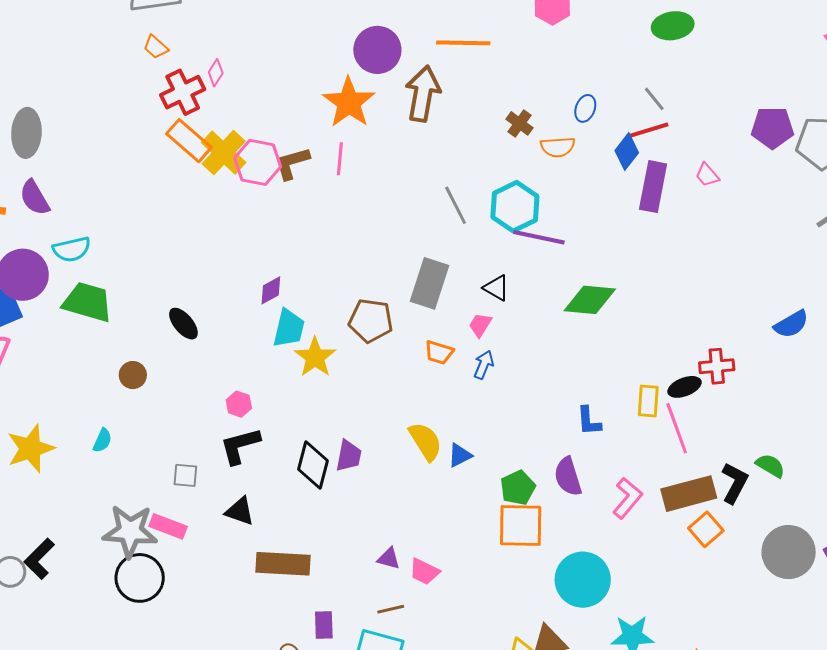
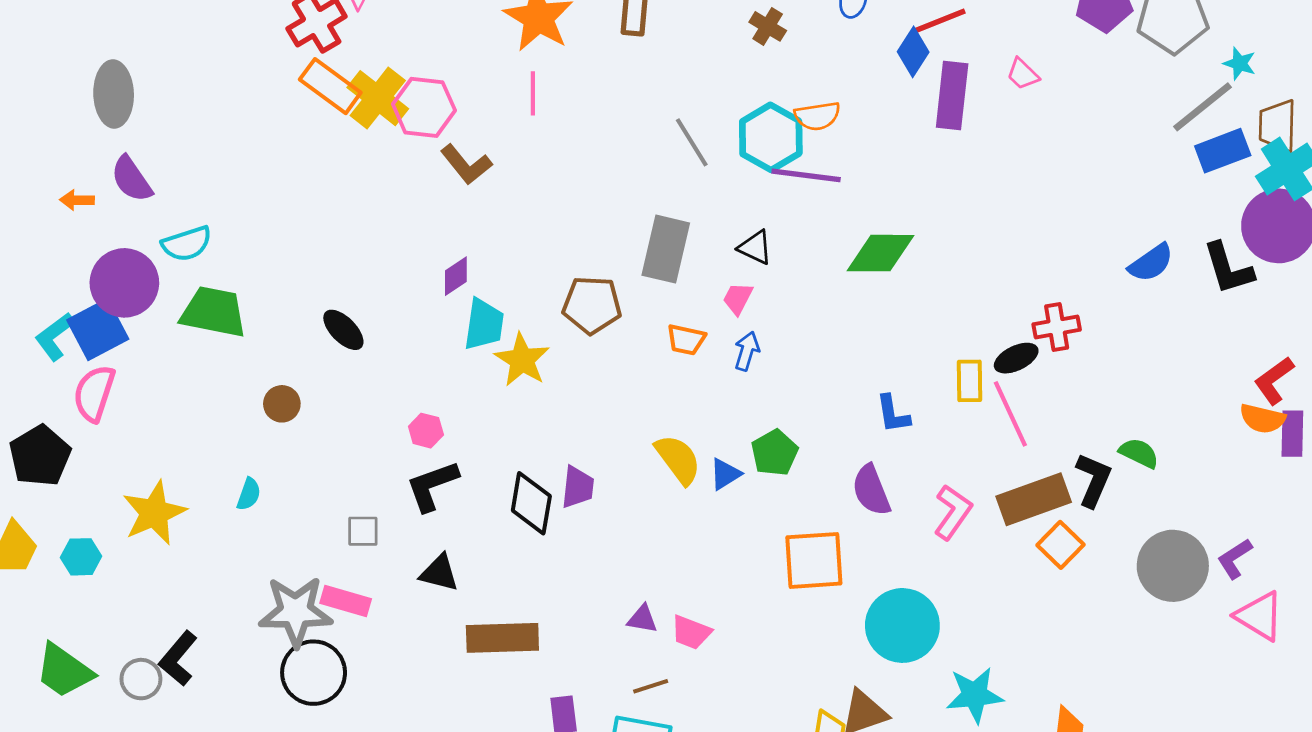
orange semicircle: (558, 147) -> (817, 116), moved
brown L-shape: (292, 163) -> (466, 164), moved, turned -108
green pentagon: (518, 488) -> (775, 453), moved

